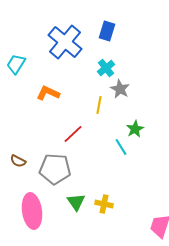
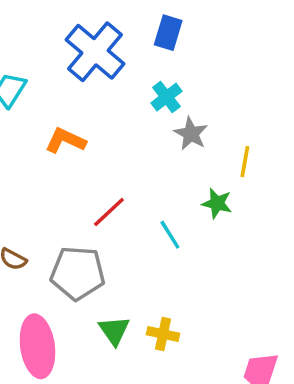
yellow line: (99, 105) -> (245, 162), moved
green star: (135, 129) -> (217, 203), turned -30
cyan line: (121, 147) -> (170, 235), moved

